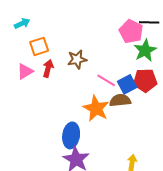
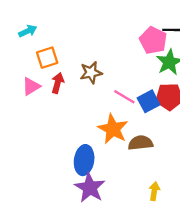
brown semicircle: (120, 100) -> (141, 143), moved

